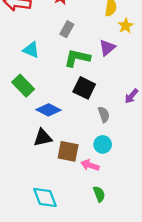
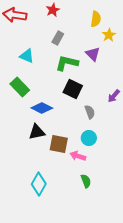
purple triangle: (107, 48) -> (93, 54), turned -35
cyan diamond: (45, 197) -> (39, 184), turned 50

